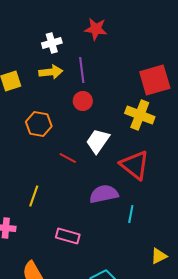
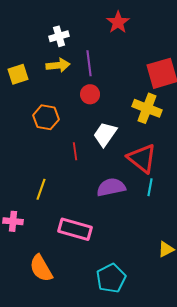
red star: (96, 29) -> (118, 22), moved, turned 30
red line: (68, 158) -> (75, 151), turned 54
cyan line: (131, 214) -> (150, 187), moved
pink rectangle: (68, 236) -> (75, 229), size x1.4

